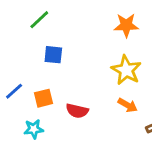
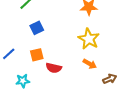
blue square: (53, 55) -> (37, 28), turned -32
orange square: (43, 98) -> (37, 55), moved

